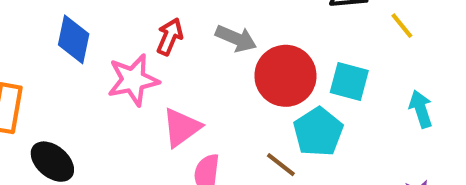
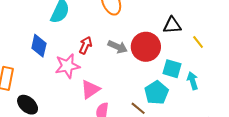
red circle: (285, 76) -> (146, 47), moved
cyan arrow: (421, 109) -> (193, 81), moved

